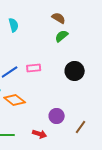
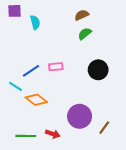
brown semicircle: (59, 18) -> (82, 15), turned -56
purple circle: (57, 116) -> (80, 116), size x1.5
red arrow: (40, 134) -> (53, 134), moved

